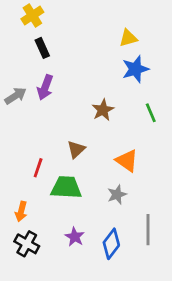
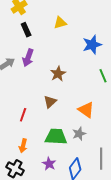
yellow triangle: (128, 38) -> (60, 23), moved
brown star: (103, 110) -> (58, 74), moved
green trapezoid: (66, 187) -> (56, 137), moved
orange arrow: (21, 211) -> (23, 146), moved

